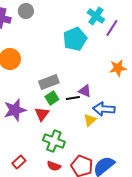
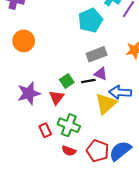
gray rectangle: (49, 82) -> (97, 54), moved
yellow triangle: (90, 120) -> (106, 104), size x1.6
red rectangle: (19, 162) -> (45, 130), moved, turned -72

